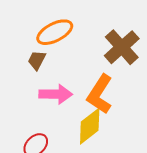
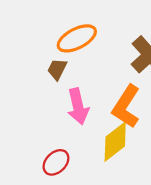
pink arrow: (56, 94) -> (78, 106), turned 76

